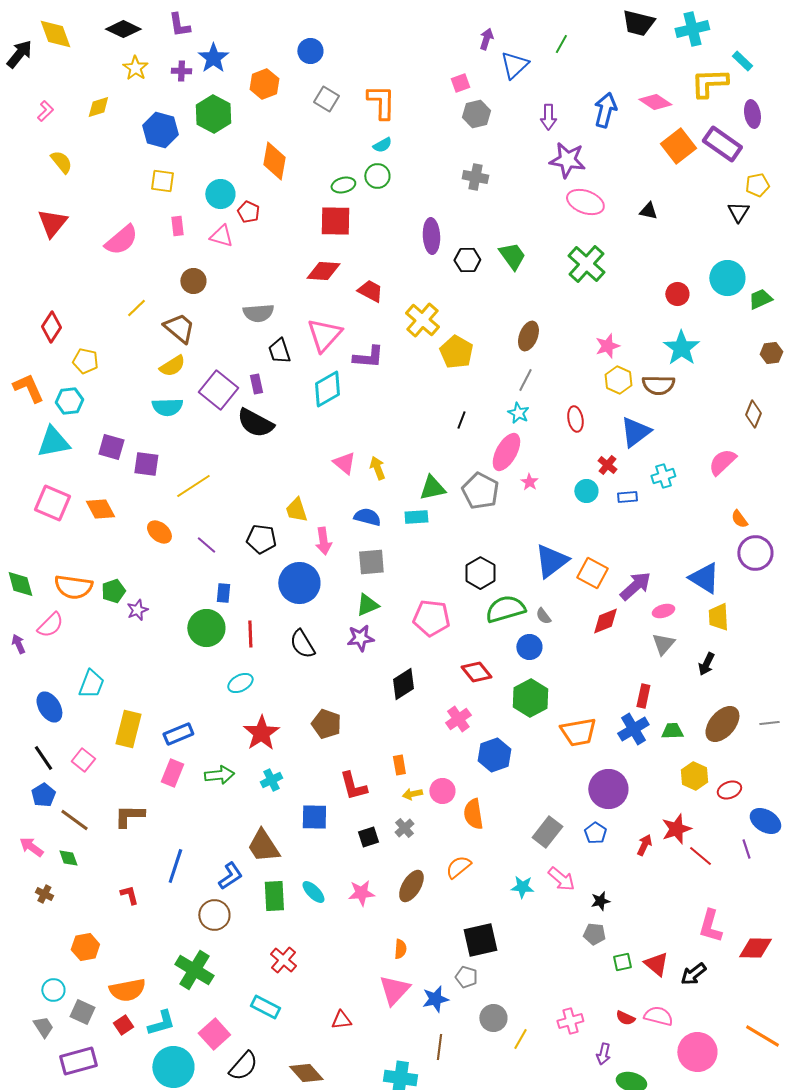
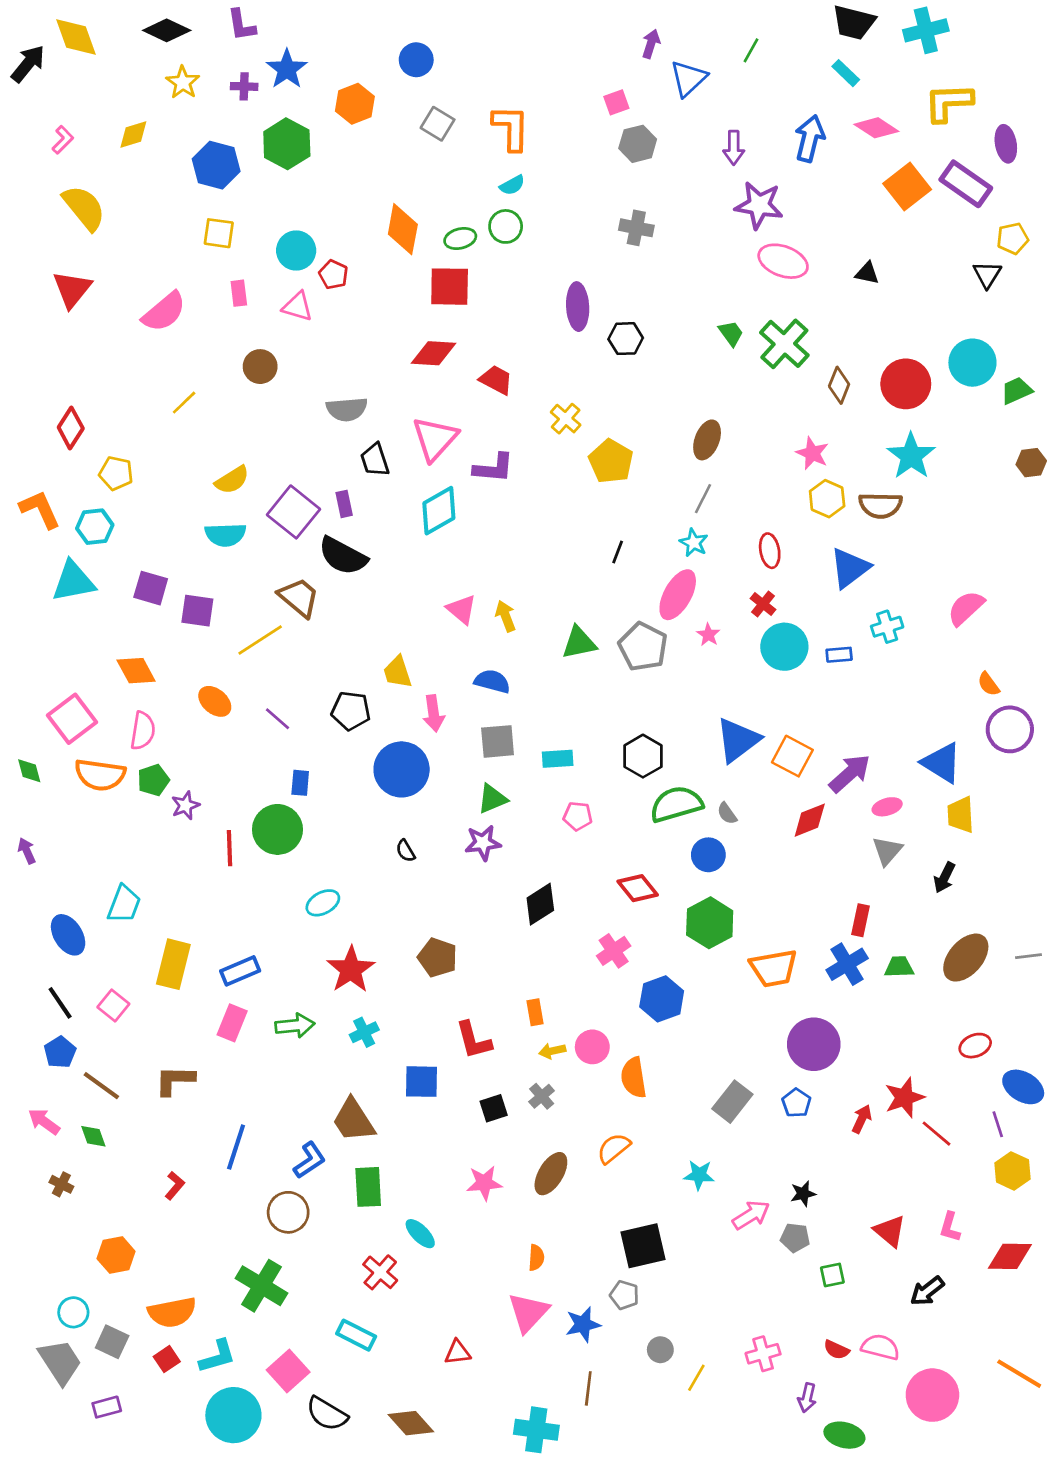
cyan rectangle: (742, 61) -> (846, 73), moved
orange diamond: (274, 161) -> (403, 229), moved
yellow semicircle: (61, 162) -> (84, 208), size x1.5
green trapezoid: (512, 256) -> (731, 333), moved, size x0.7
red circle: (677, 294) -> (906, 384), size x1.6
yellow cross: (422, 320) -> (566, 419), size x0.7
brown trapezoid: (179, 328) -> (299, 597), moved
pink star: (607, 346) -> (812, 453), turned -30
brown diamond: (753, 414) -> (839, 385), moved
red cross: (607, 465) -> (763, 604), moved
cyan circle: (586, 491) -> (784, 647), size x1.5
pink square: (52, 503) -> (72, 719), moved, turned 30
cyan rectangle: (416, 517) -> (558, 759), moved
green diamond: (20, 584) -> (29, 771), size x0.7
pink pentagon: (431, 618) -> (578, 816), size x0.6
pink semicircle: (50, 625) -> (143, 731), moved, turned -36
red line: (250, 634) -> (229, 848), moved
black semicircle: (302, 644) -> (406, 851), size x0.6
yellow hexagon: (694, 776) -> (1013, 1171), moved
pink arrow: (561, 879) -> (751, 1215), moved, turned -72
cyan ellipse: (313, 892) -> (420, 1234), moved
red L-shape: (129, 895) -> (175, 1186), turned 55
pink L-shape: (710, 926) -> (950, 1227), size x0.7
red triangle: (656, 964) -> (890, 1231), moved
gray circle: (493, 1018) -> (660, 1350), size x0.7
gray trapezoid: (43, 1027) -> (60, 1362), size x1.6
purple rectangle: (78, 1061) -> (107, 1407), size x0.6
black semicircle: (243, 1066) -> (327, 1414), turned 80

